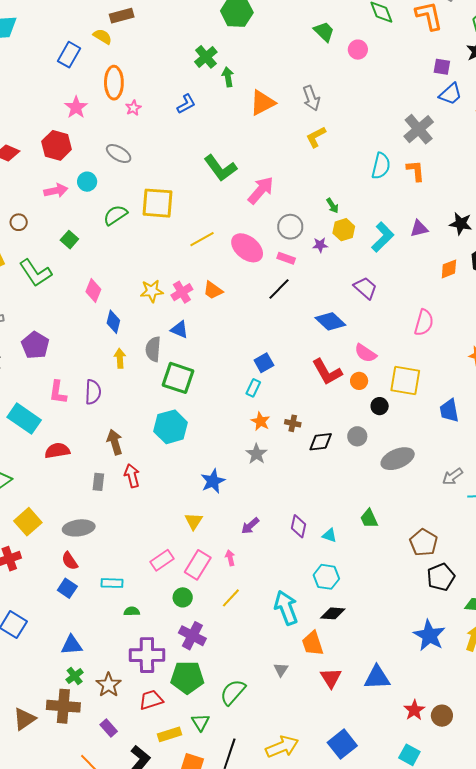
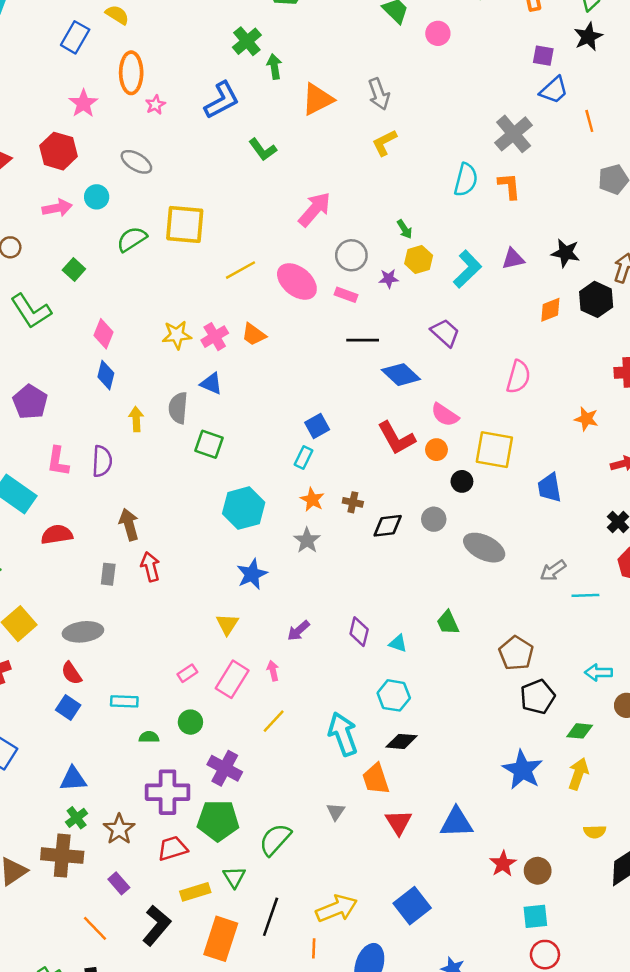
blue L-shape: (186, 104) -> (222, 100), size x1.5
green L-shape: (220, 168) -> (263, 150), moved, size x0.7
black line: (279, 289) -> (363, 340), moved, turned 45
blue diamond: (113, 322) -> (106, 375), moved
green square: (178, 378) -> (209, 444), size x0.7
cyan hexagon: (171, 427) -> (244, 508), moved
gray ellipse: (398, 459) -> (484, 548), turned 48
pink rectangle: (162, 560) -> (187, 673), size x0.7
green circle: (183, 597) -> (190, 722), moved
cyan square: (409, 755) -> (535, 916), moved, turned -35

